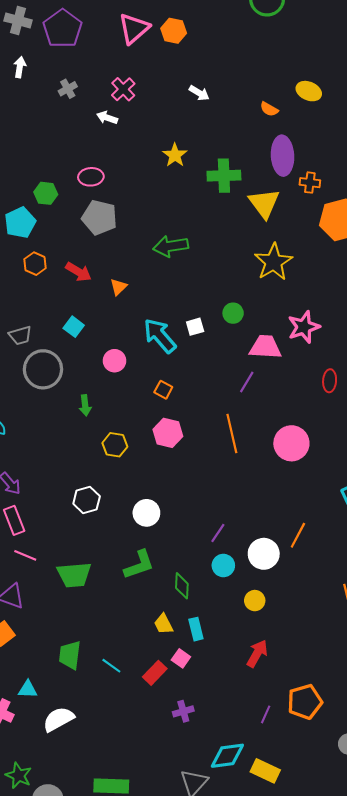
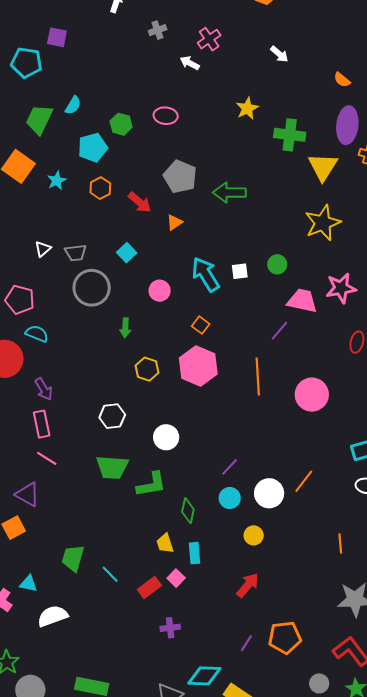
gray pentagon: (99, 217) -> (180, 177), moved
pink hexagon: (168, 433) -> (198, 366), size x1.4
green trapezoid: (74, 575) -> (112, 467), moved

